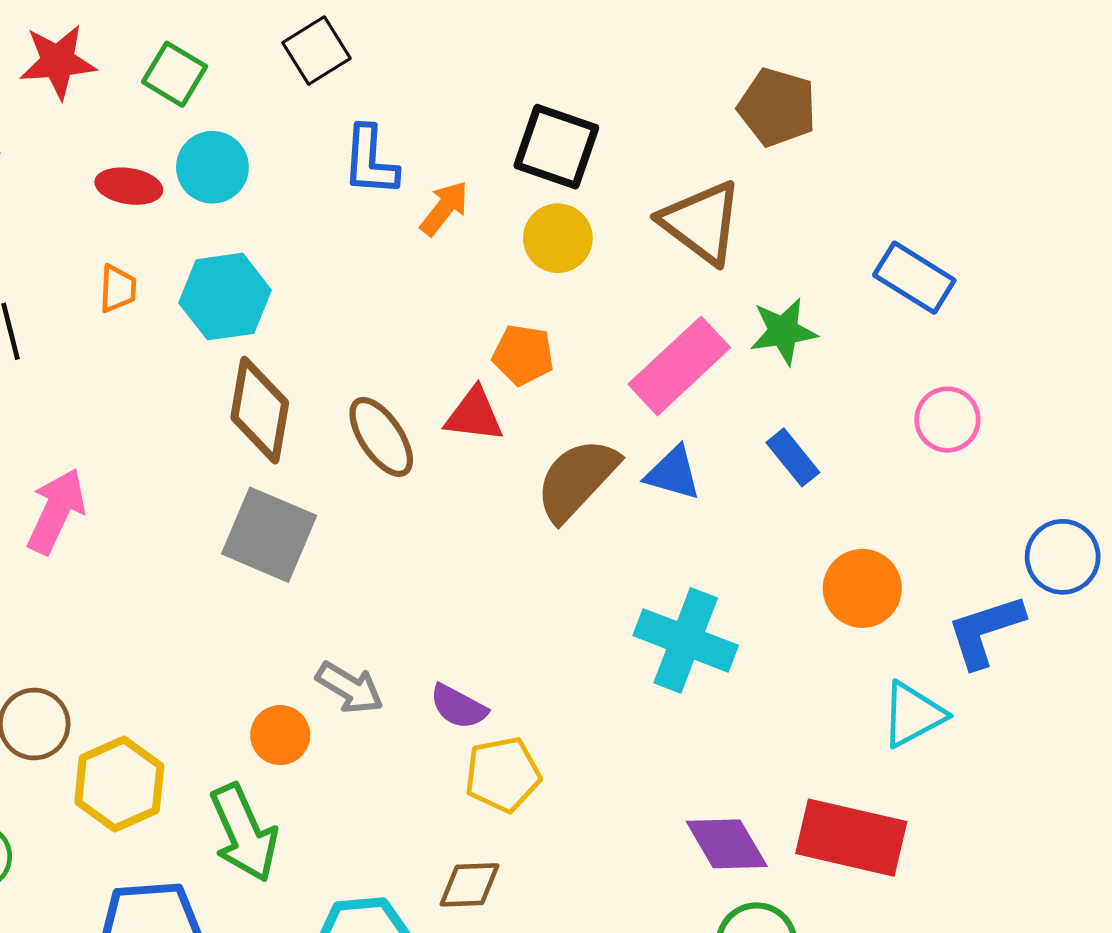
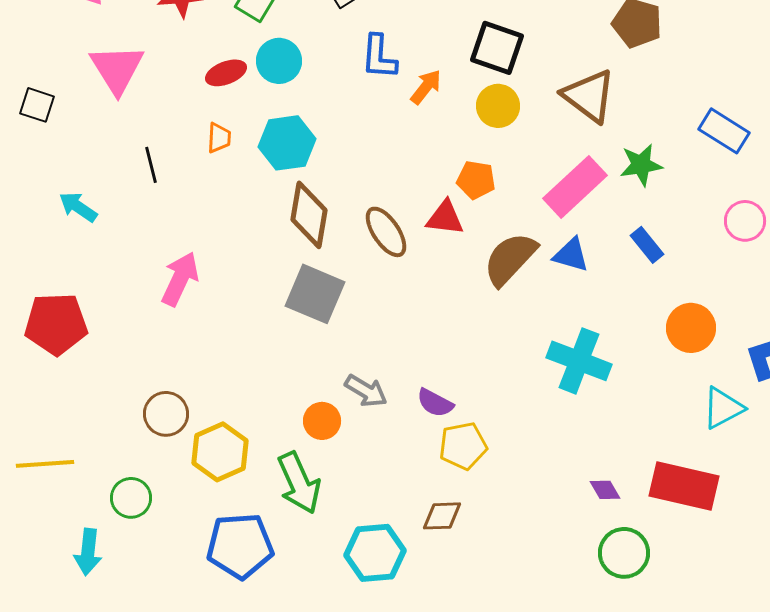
red ellipse: (129, 186) -> (226, 73), turned -30
purple diamond: (727, 844) -> (605, 490), size x0.6

